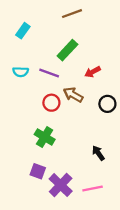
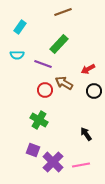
cyan semicircle: (21, 72) -> (17, 55), moved
red arrow: (93, 72) -> (88, 69), moved

